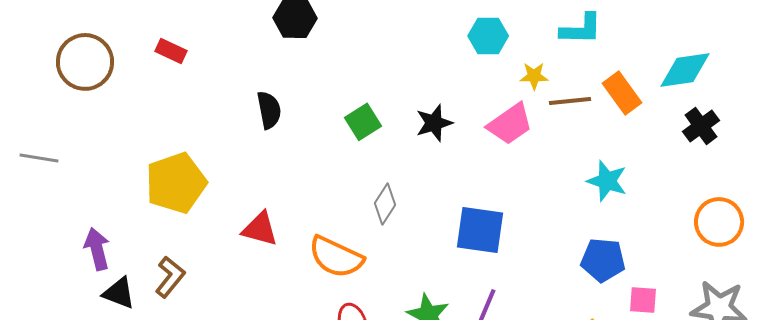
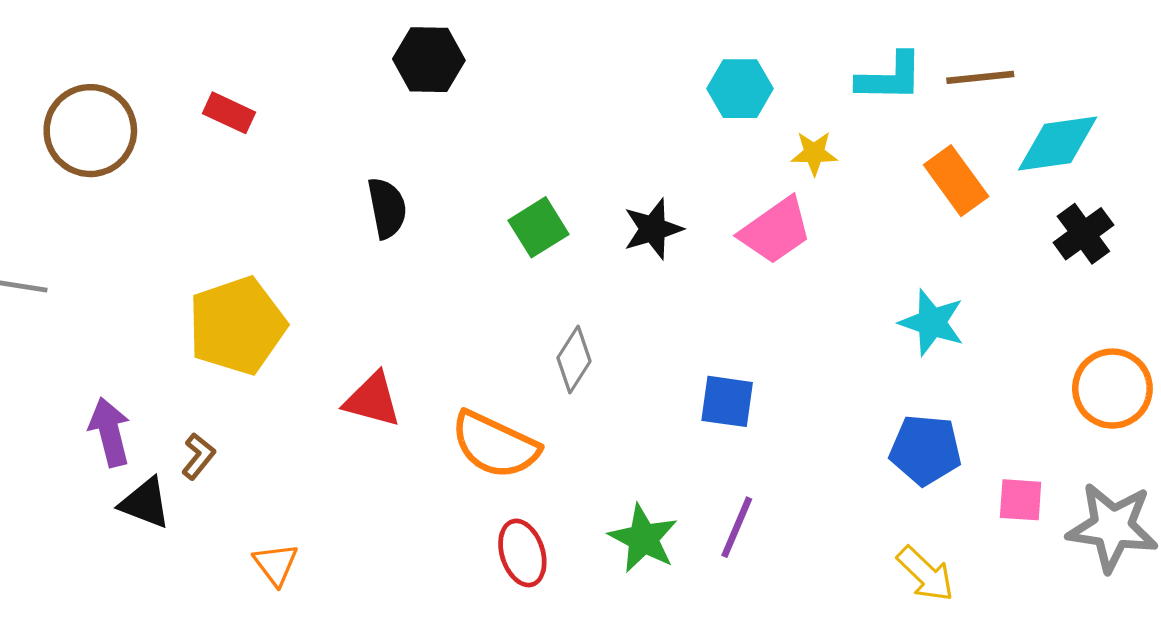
brown line: (570, 101) -> (980, 77), moved
blue square: (480, 230) -> (727, 401), size x0.7
brown L-shape: (170, 277) -> (198, 456), moved, size x0.7
pink square: (643, 300) -> (1021, 500), moved

